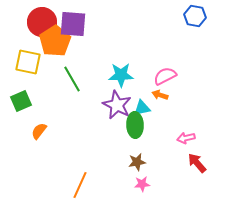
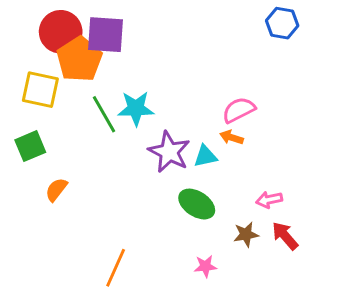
cyan star: (121, 75) -> (136, 108), moved
green ellipse: (135, 125) -> (197, 204), moved, turned -55
brown star: (137, 162) -> (246, 234), moved

